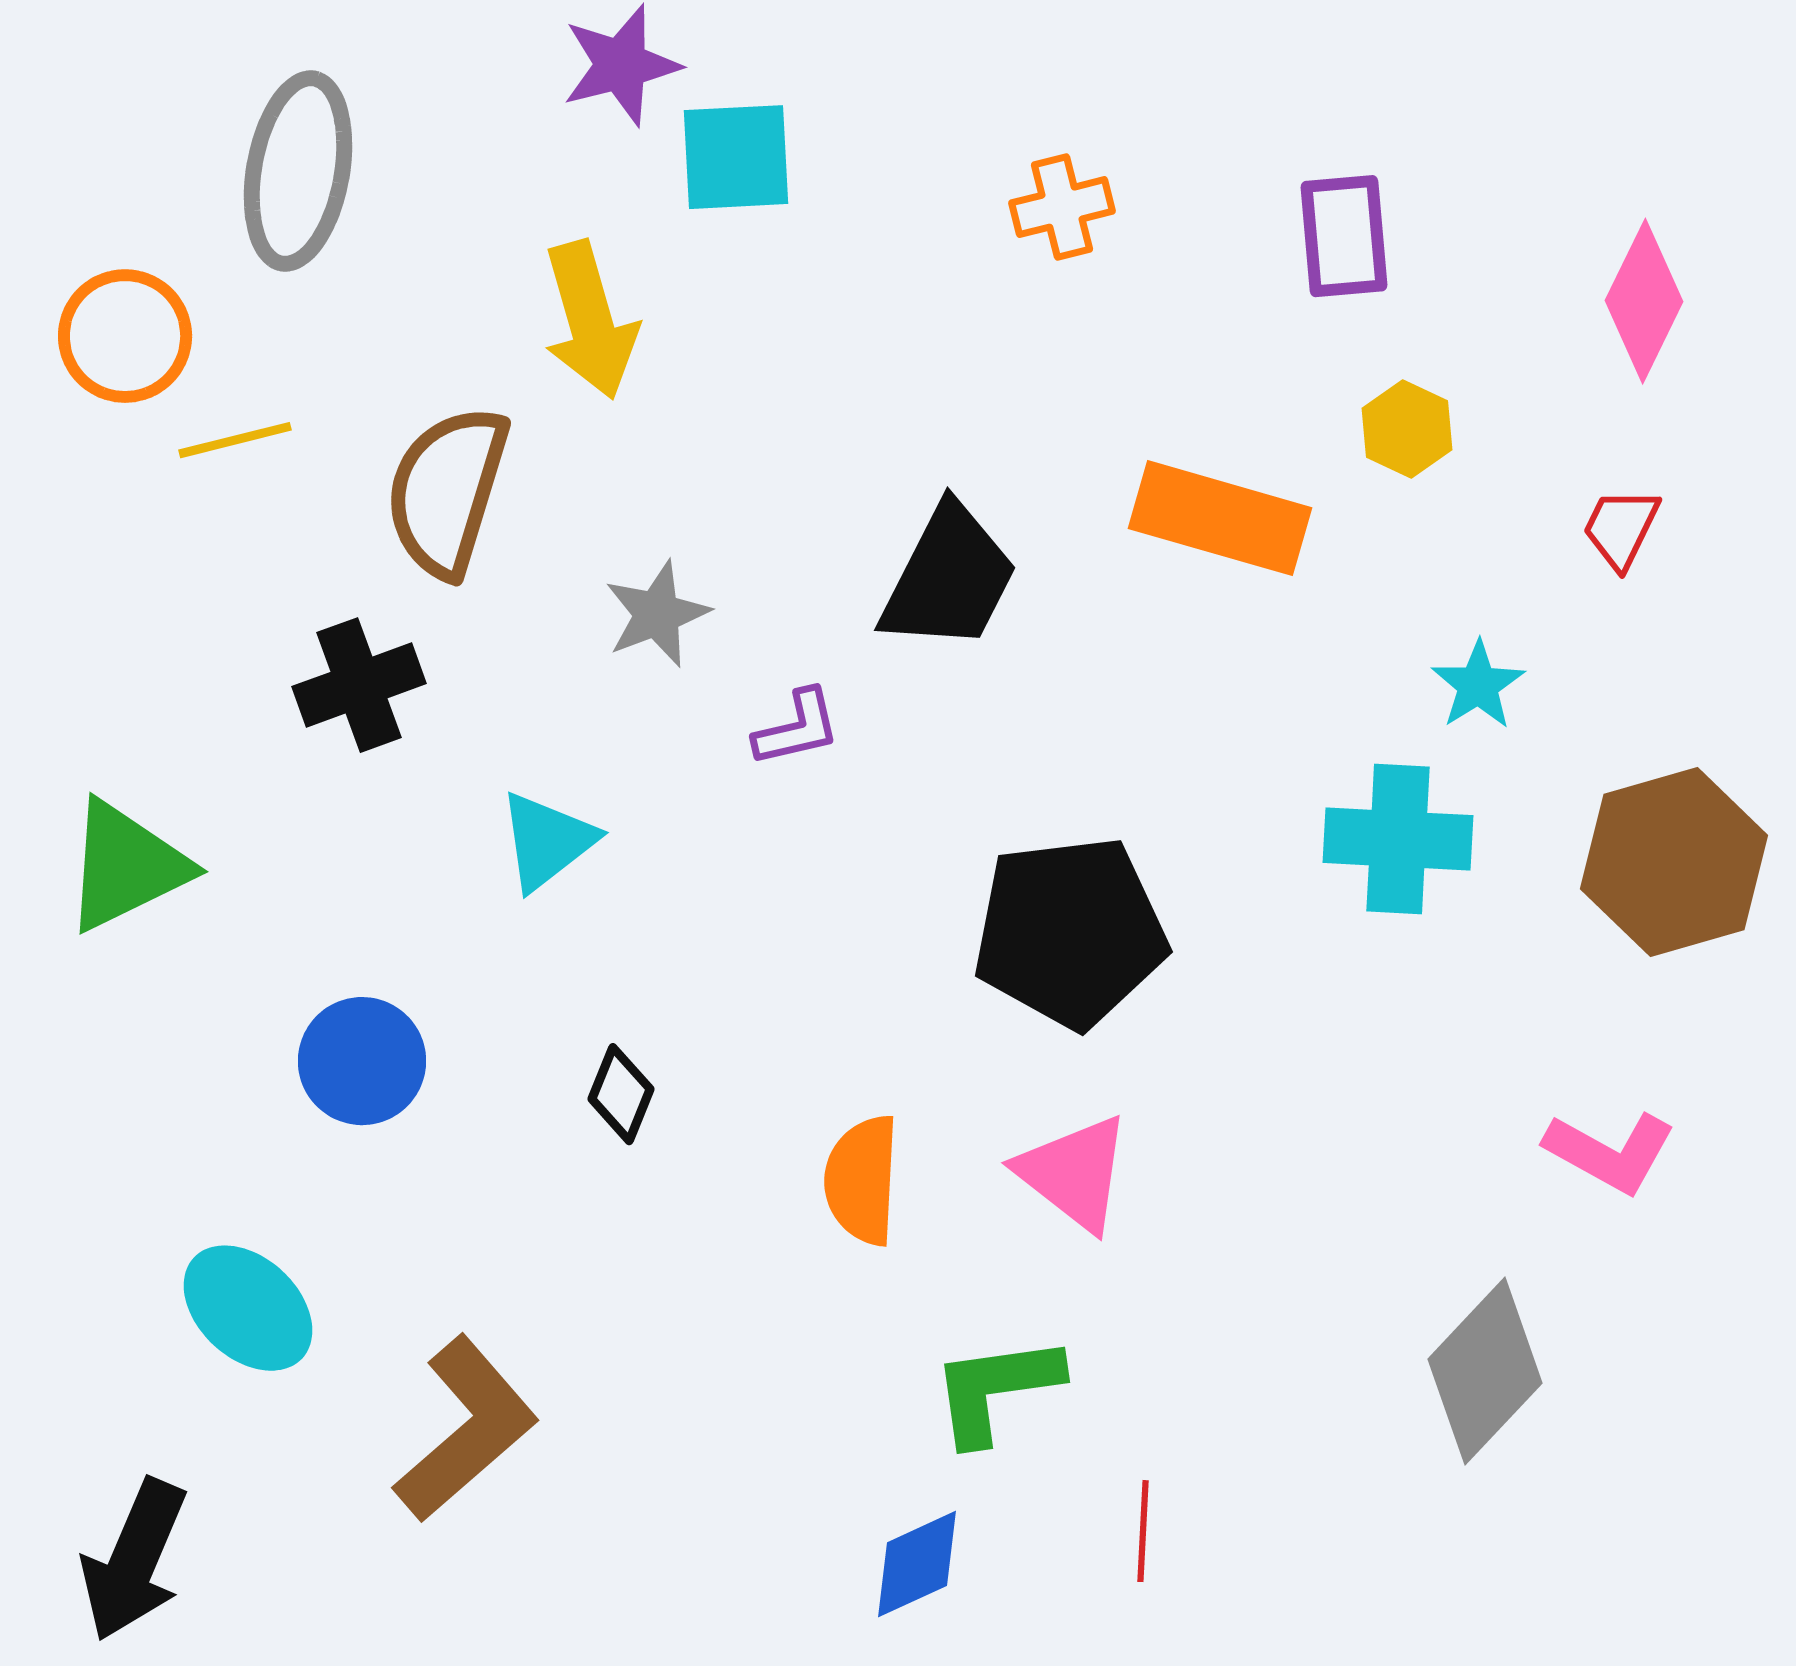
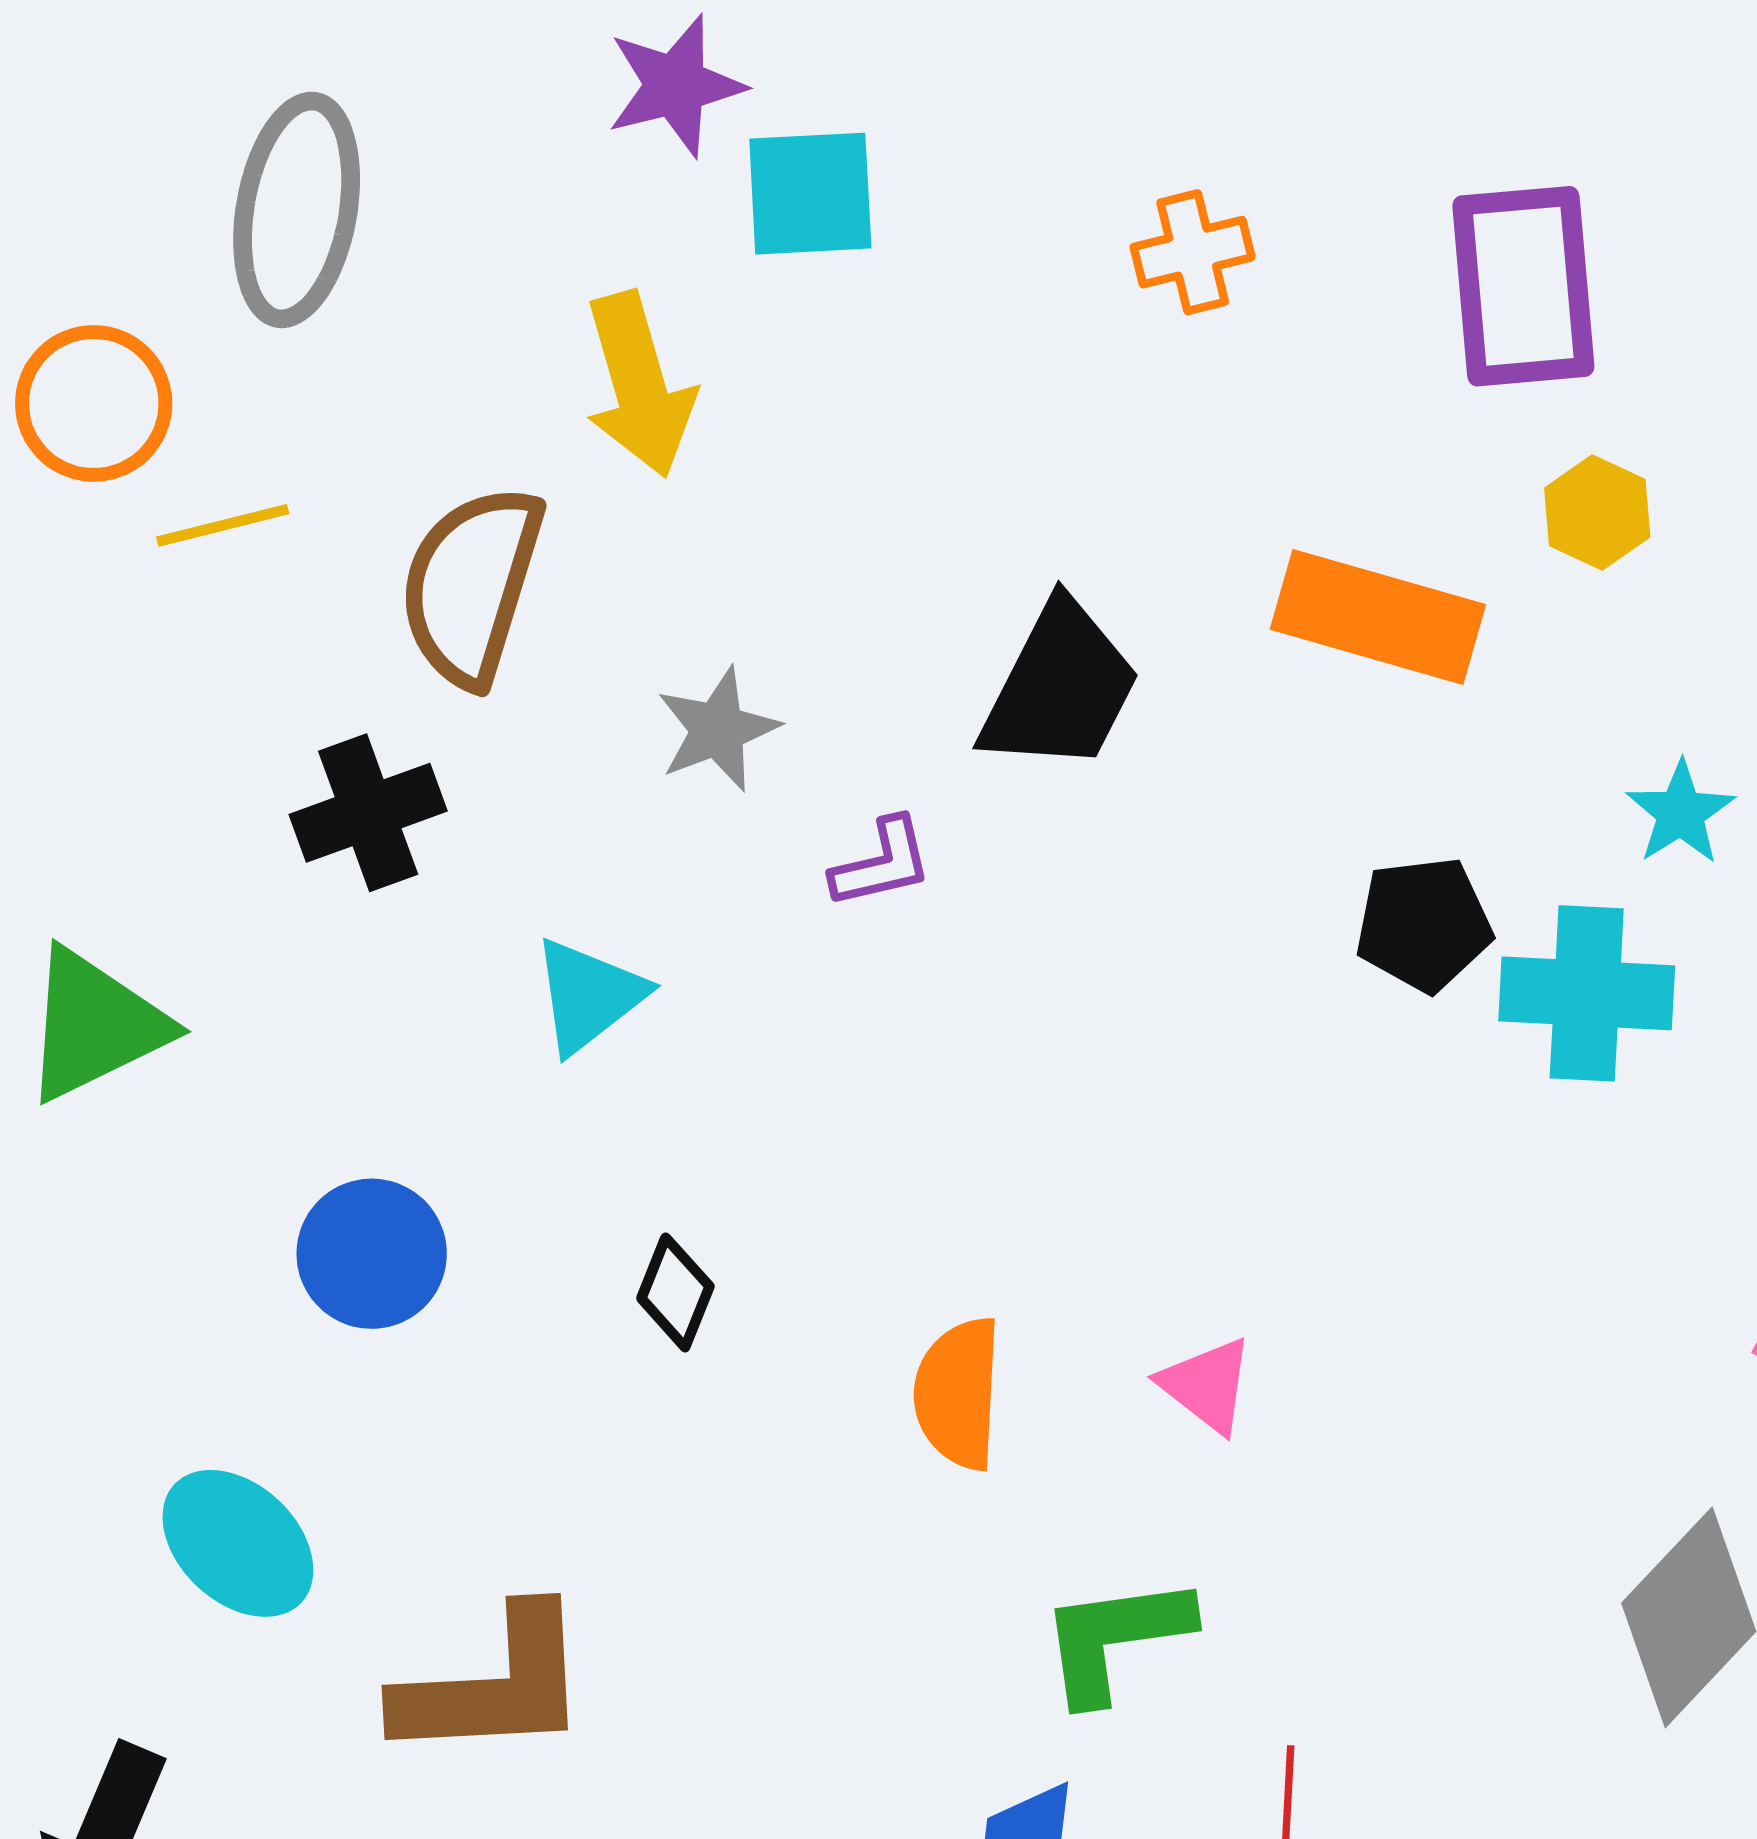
purple rectangle: (1344, 236) -> (1523, 286), size x1.4
black pentagon: (1070, 932) -> (1424, 924), moved, size x0.6
pink triangle: (1074, 1173) -> (1207, 1385), size x0.7
brown L-shape: (466, 1429) -> (494, 1685), turned 38

